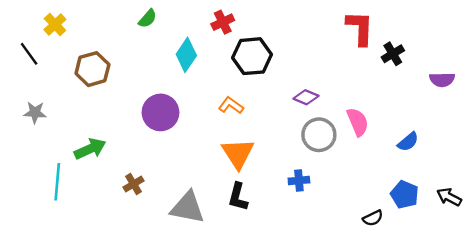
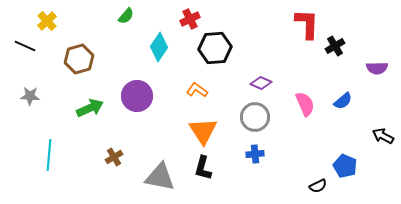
black line: (29, 54) -> (25, 46), turned -30
gray circle: (319, 135) -> (255, 117), moved
blue semicircle: (408, 142) -> (343, 101), moved
green arrow: (90, 149) -> (90, 108), moved
black arrow: (449, 197) -> (383, 136), moved

